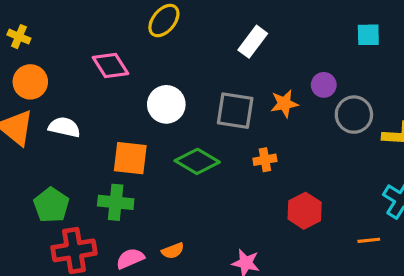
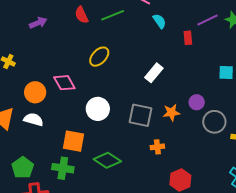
orange circle: (30, 82) -> (35, 92), moved
green diamond: (197, 161) -> (107, 160), moved

